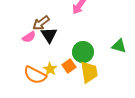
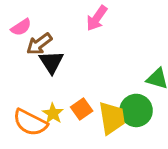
pink semicircle: (29, 37) -> (21, 27), moved
green circle: (83, 52) -> (136, 110), moved

